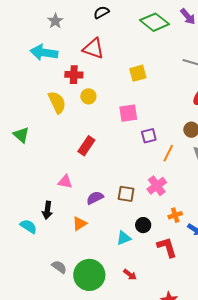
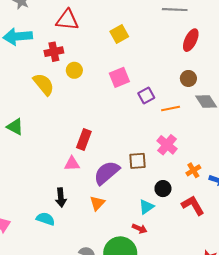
red rectangle: (86, 146) -> (84, 140), moved
orange line: (168, 153) -> (171, 108), turned 66
purple semicircle: (95, 198) -> (107, 173), size x1.5
red arrow: (130, 275) -> (140, 229), moved

